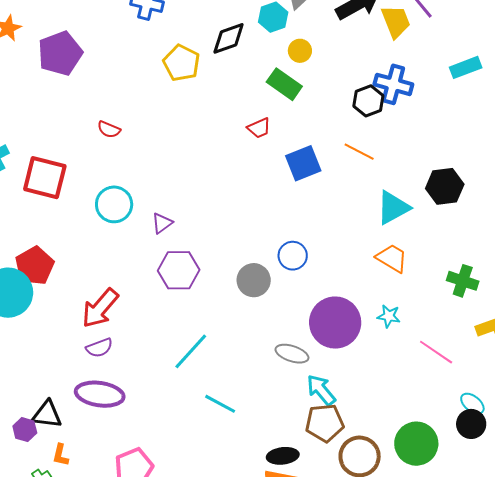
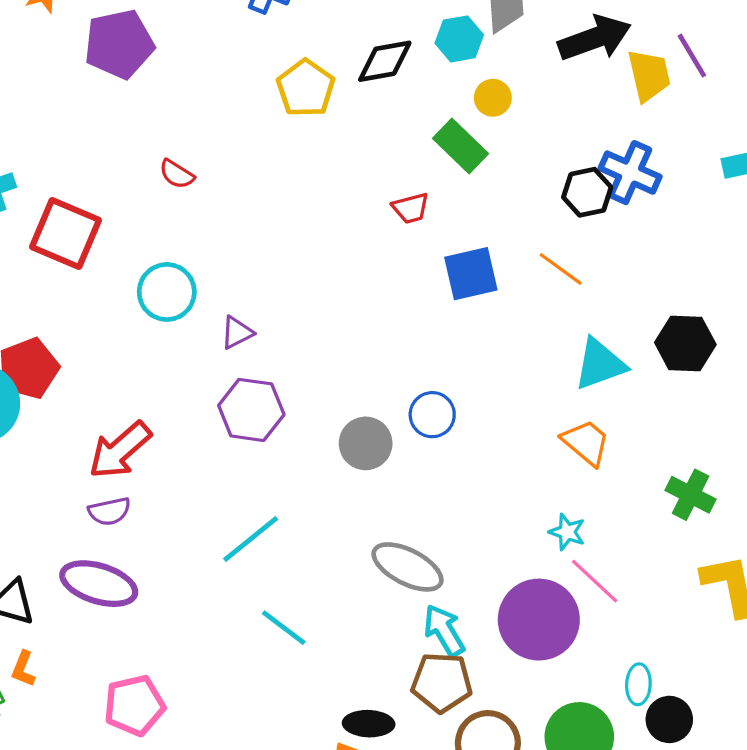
purple circle: (335, 323) -> (539, 620), moved
pink line: (436, 352) -> (595, 581), moved
gray ellipse: (292, 354) -> (408, 567), size x1.4
cyan ellipse: (472, 404) -> (638, 684), moved, turned 45

